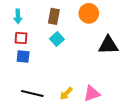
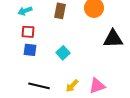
cyan arrow: (18, 16) -> (25, 11), turned 72
cyan square: (57, 39) -> (63, 53), moved

